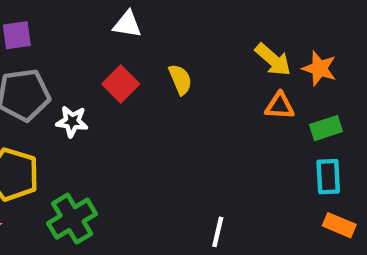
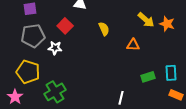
red square: (121, 84) -> (65, 26), moved
orange triangle: (280, 106) -> (133, 45), moved
green rectangle: (326, 128) -> (148, 77), moved

